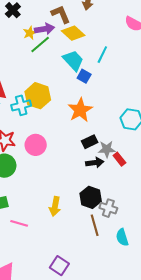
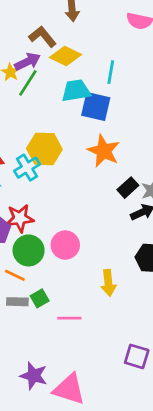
cyan trapezoid: (73, 60) -> (76, 91), turned -40
blue square: (84, 76) -> (96, 106), size x1.6
pink circle: (36, 145) -> (65, 245), moved

